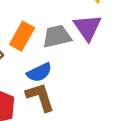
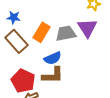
brown L-shape: (40, 97) -> (53, 75), turned 105

